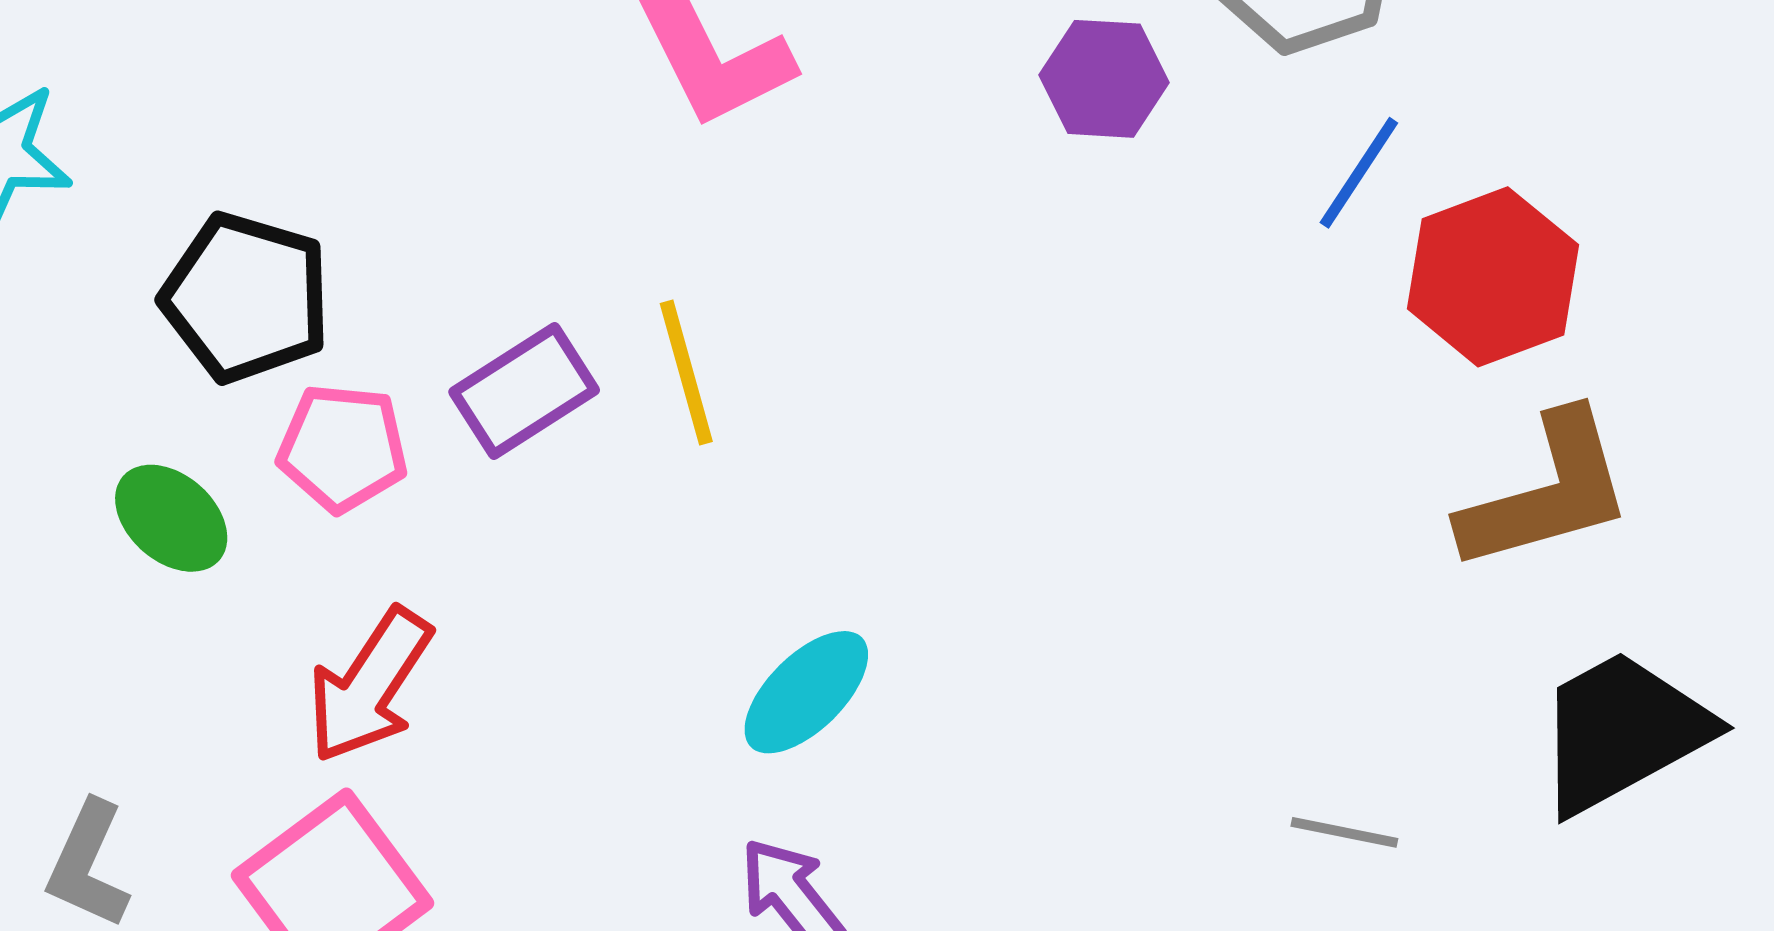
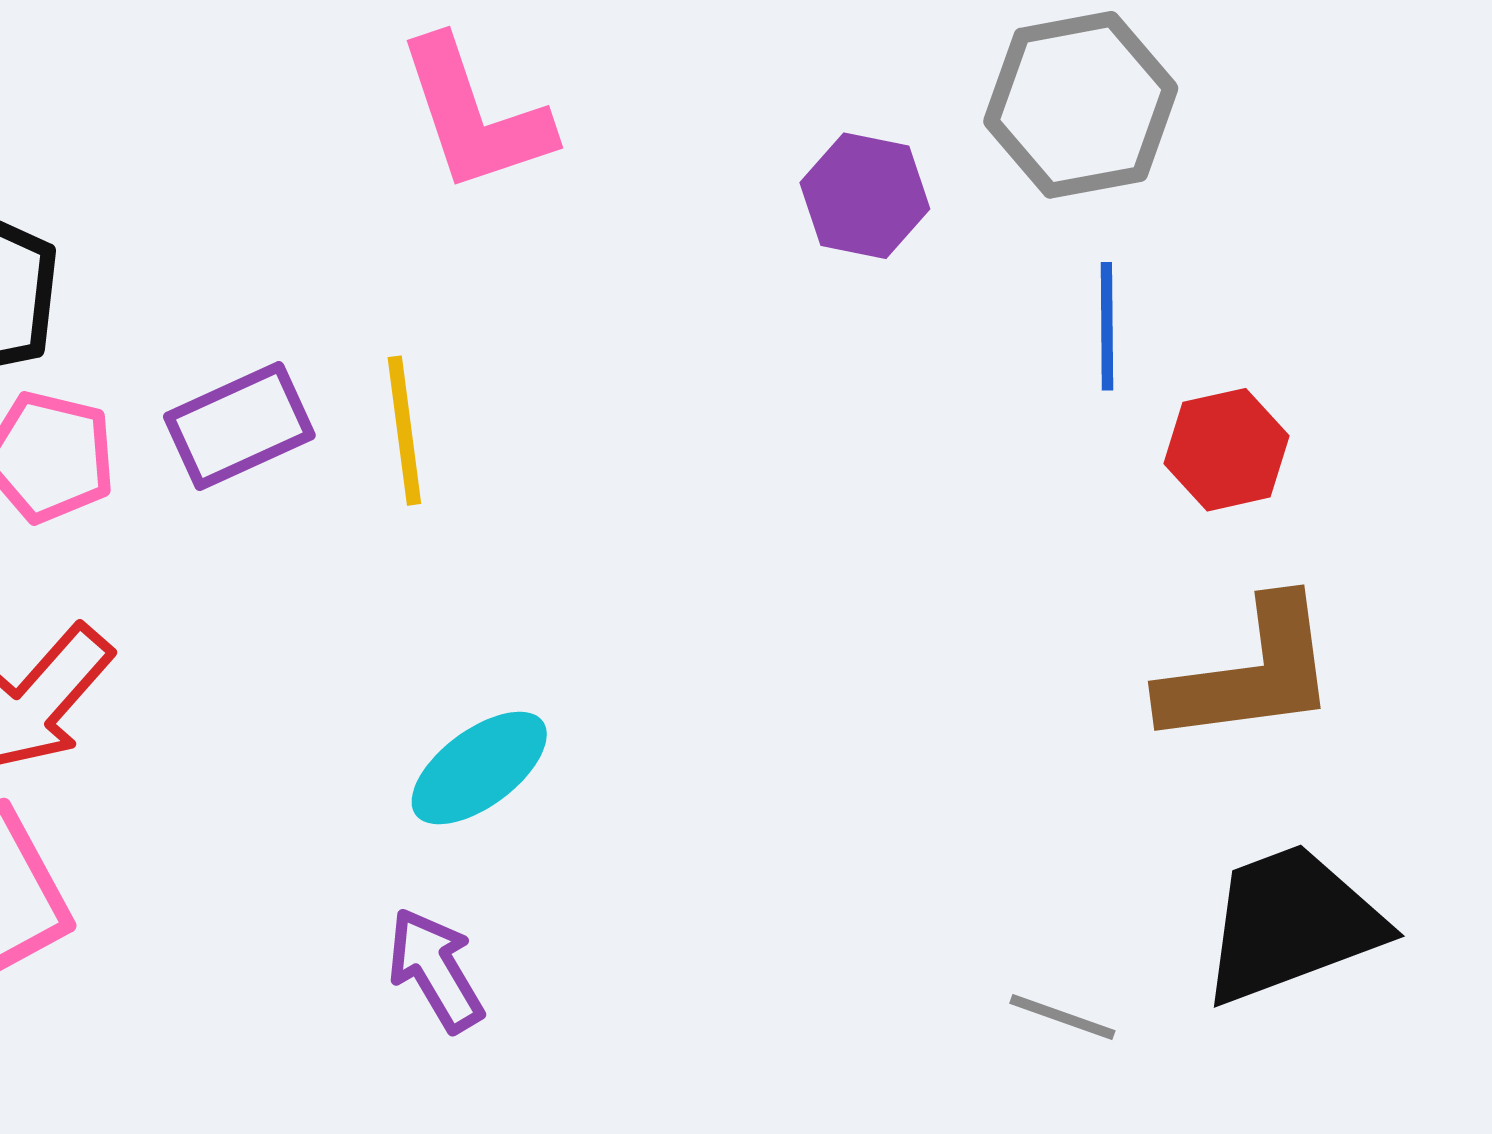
blue line: (1359, 173) -> (1107, 326), turned -42
red hexagon: (1493, 277) -> (1226, 450), size x0.7
gray line: (1344, 832) -> (1062, 1017), moved

